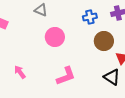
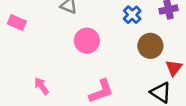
blue cross: (90, 17) -> (132, 15), turned -32

